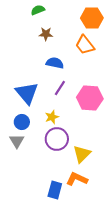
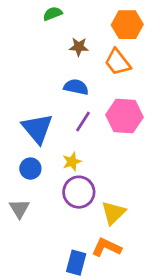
brown star: (46, 34) -> (79, 47), moved
pink hexagon: (90, 98) -> (124, 116), moved
gray triangle: (17, 141) -> (19, 209), moved

